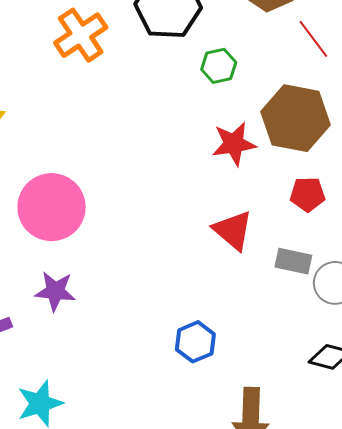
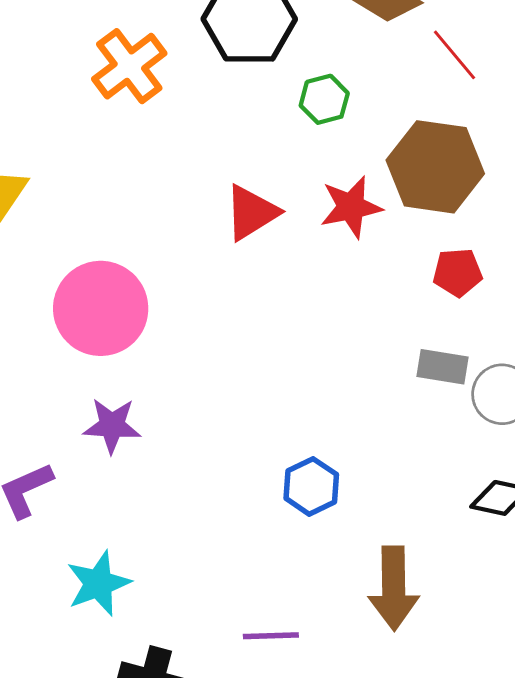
red triangle: (233, 230) -> (251, 213), moved, turned 51

